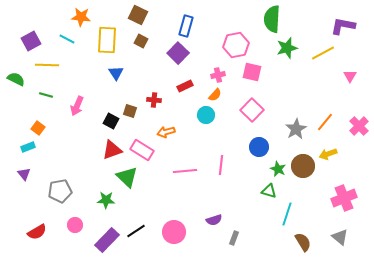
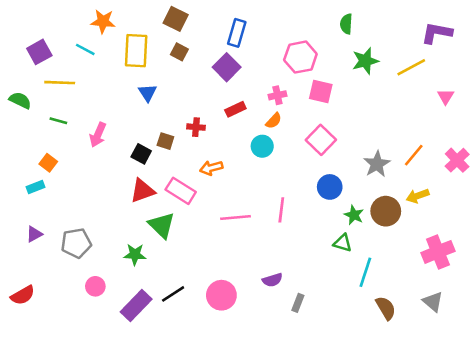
green semicircle: (272, 19) -> (346, 24), size x0.6
purple triangle: (24, 174) -> (34, 234), moved, turned 40
red semicircle: (37, 232) -> (23, 295), moved

